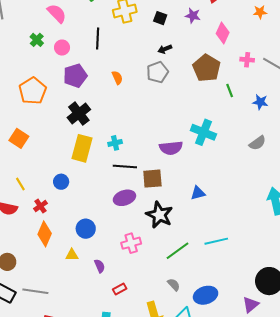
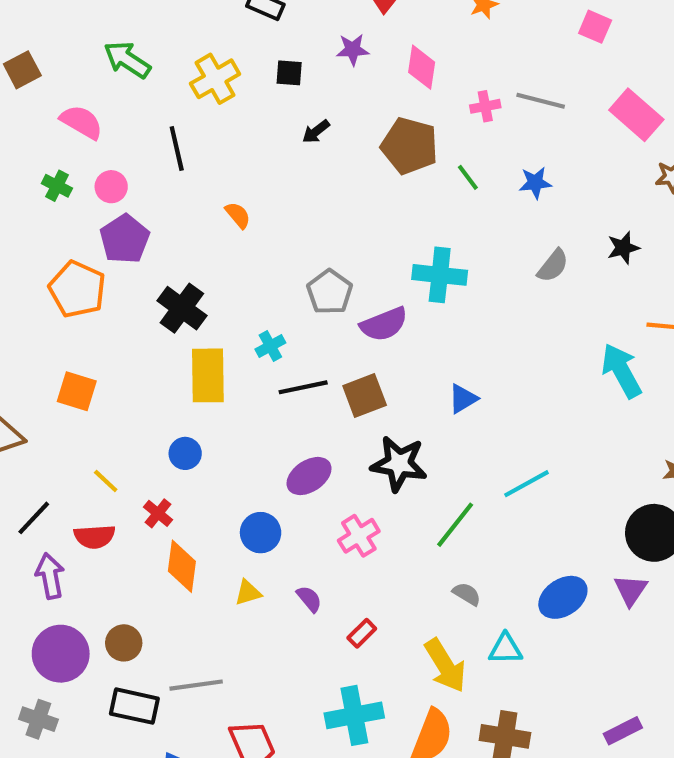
gray pentagon: (157, 72) -> (330, 292), moved
purple pentagon: (75, 76) -> (125, 239), moved
purple ellipse: (124, 198) -> (309, 476), moved
blue ellipse: (206, 295) -> (563, 597), moved

